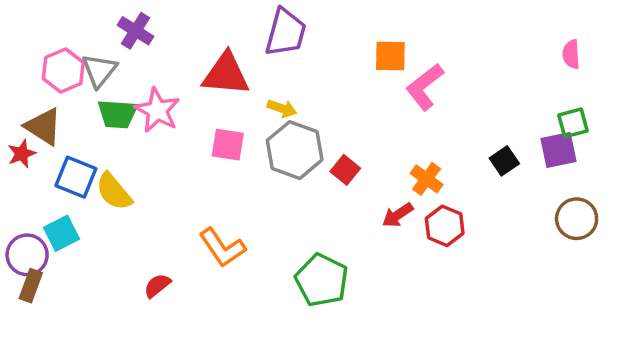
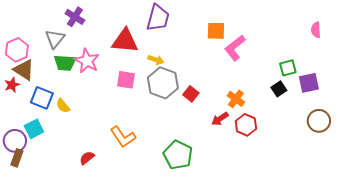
pink hexagon: (63, 70) -> (17, 50), moved
green square: (573, 123) -> (288, 68), moved
yellow semicircle: (114, 192) -> (63, 106), size x0.7

